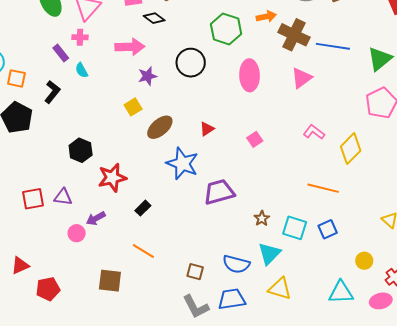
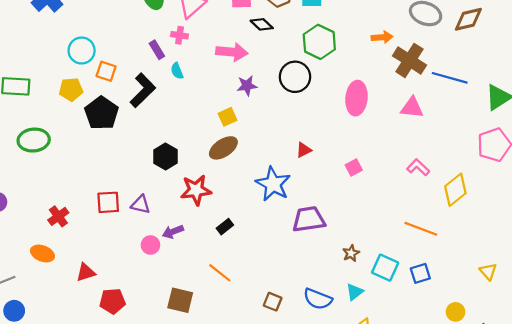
green hexagon: (226, 29) -> (319, 42), moved
pink triangle: (301, 78) -> (412, 108), turned 35
black L-shape: (52, 92) -> (143, 90), size x1.4
brown ellipse: (160, 127) -> (223, 148), moved
cyan triangle: (269, 254) -> (355, 292), size x0.7

